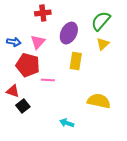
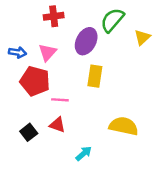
green semicircle: (101, 21) -> (112, 20), moved
yellow triangle: (103, 44) -> (142, 37), moved
red triangle: (13, 91) -> (57, 125), moved
cyan arrow: (67, 123) -> (84, 154), turned 120

